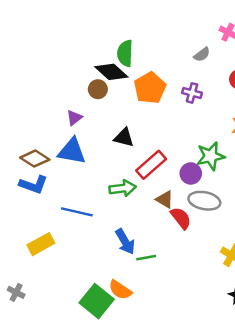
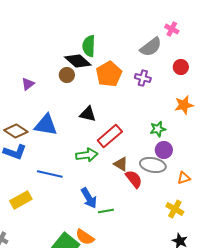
gray semicircle: (202, 55) -> (151, 47), size x1.6
purple triangle: (74, 118) -> (28, 84), moved
green star: (211, 156) -> (158, 129), size x0.7
purple circle: (191, 173) -> (164, 150), moved

